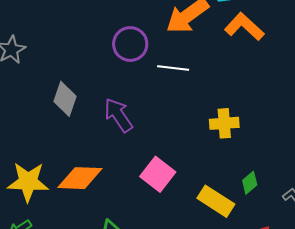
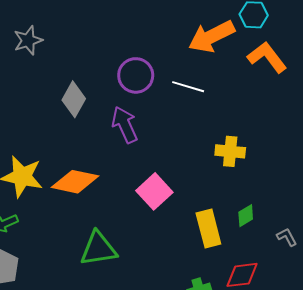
purple circle: (130, 44) -> (136, 75), moved
yellow rectangle: (216, 201) -> (208, 229), turned 33

